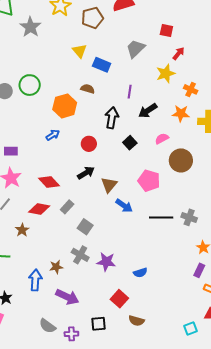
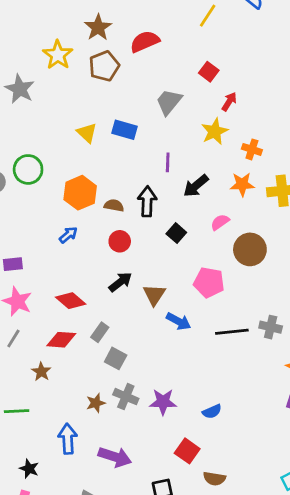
red square: (166, 31) -> (209, 72), turned 32
yellow triangle: (80, 51) -> (87, 133), moved
brown semicircle: (88, 89) -> (114, 205), moved
gray square: (85, 227) -> (116, 358), moved
brown star: (56, 267) -> (96, 403), moved

